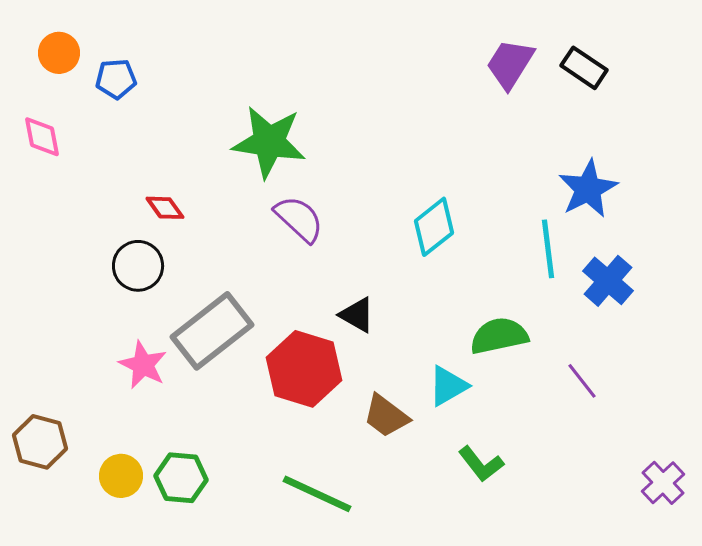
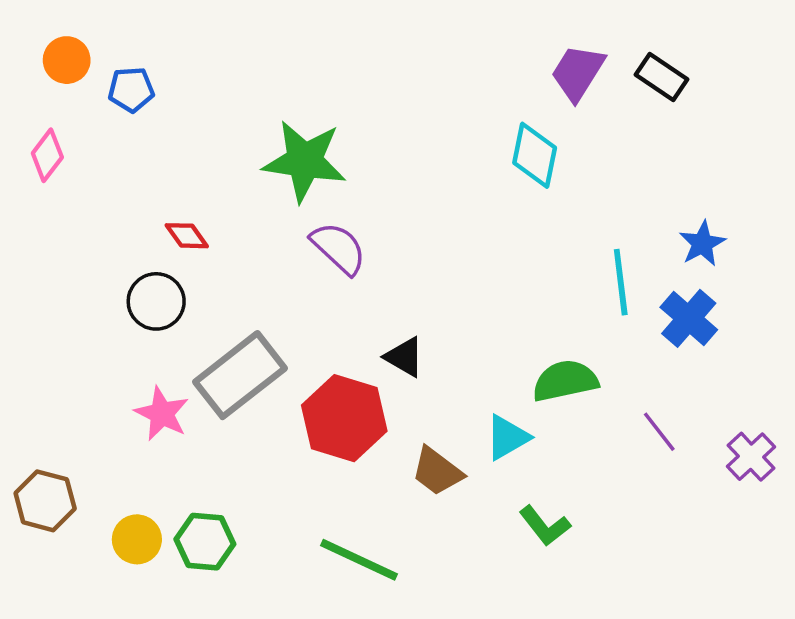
pink diamond: (42, 137) -> (47, 155), turned 48
blue star: (588, 189) -> (702, 244), moved, size x0.7
cyan diamond: (434, 227) -> (535, 155), moved, turned -40
purple cross: (663, 483) -> (751, 457), moved

